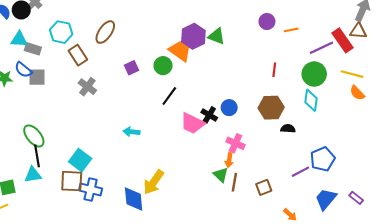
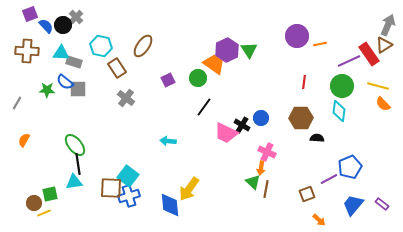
purple circle: (267, 22) -> (297, 36), size x1.5
brown triangle: (358, 31) -> (384, 45), turned -36
green triangle: (217, 36) -> (249, 50), turned 36
cyan square: (80, 160) -> (128, 176), moved
brown square: (264, 187) -> (307, 194), moved
blue cross: (91, 190) -> (129, 196), turned -30

